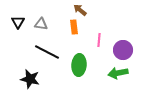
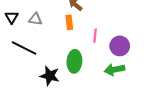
black line: (47, 52) -> (24, 48), moved
black star: (30, 79) -> (50, 76), moved

